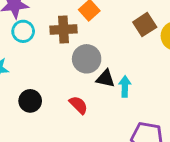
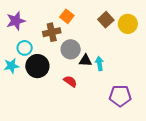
cyan circle: (23, 31) -> (25, 48), moved
black circle: (30, 101) -> (37, 66), moved, size x1.5

